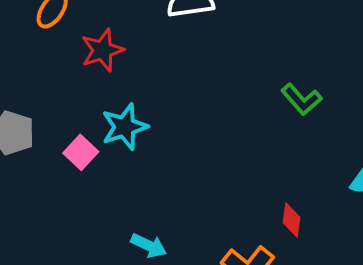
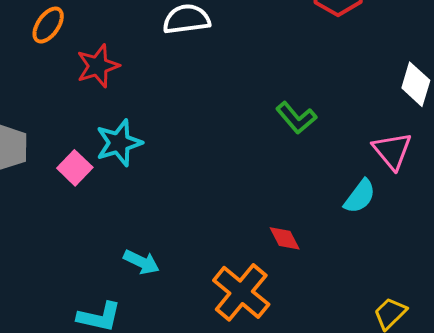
red diamond: (292, 220) -> (285, 238), turned -36

